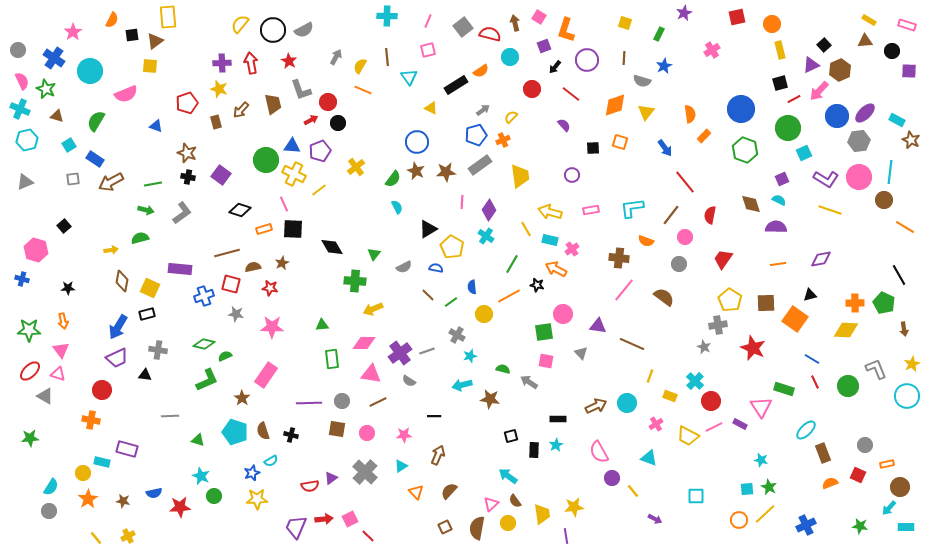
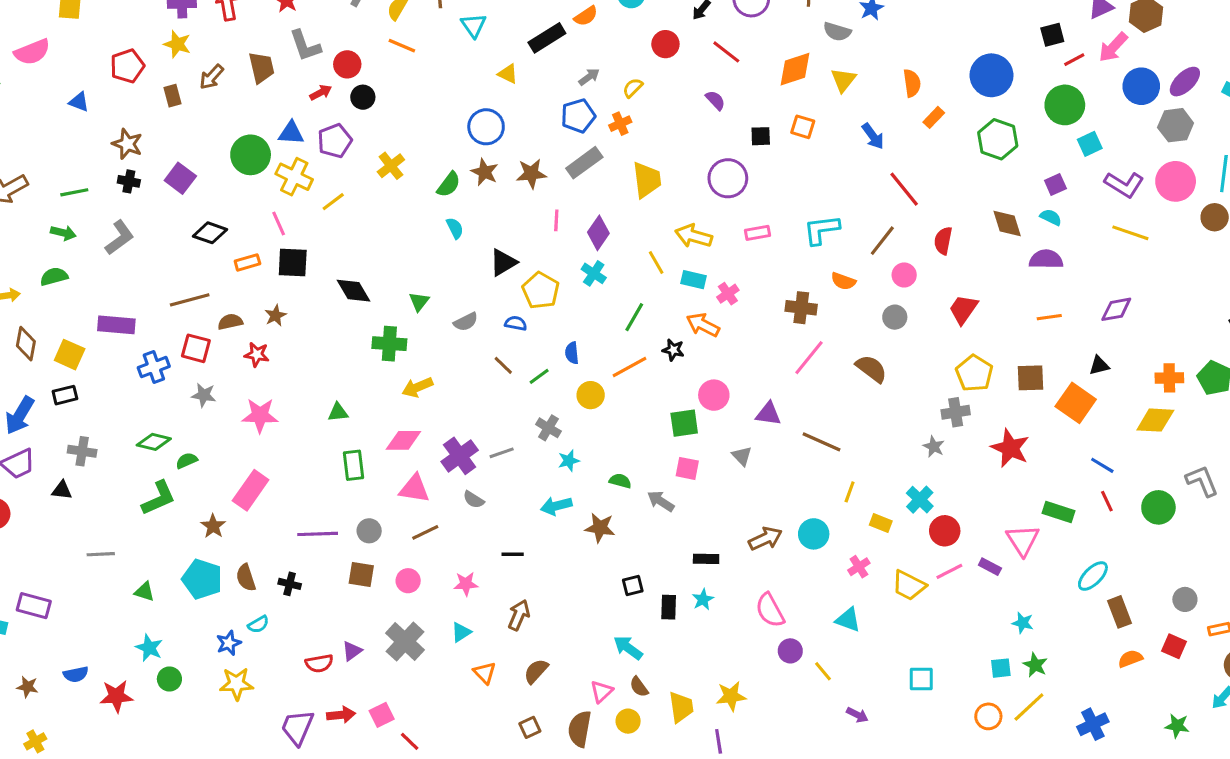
purple circle: (572, 175) -> (728, 178), size x1.6

